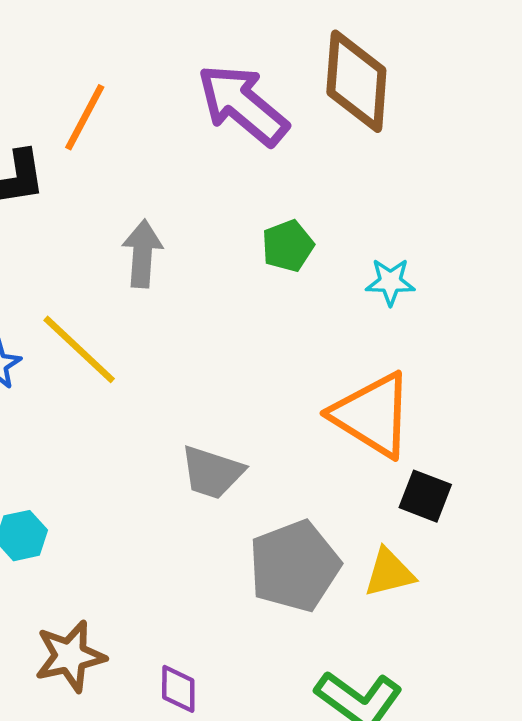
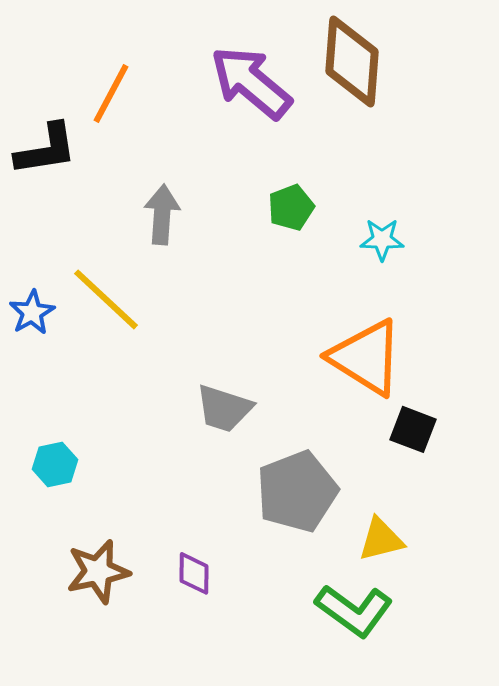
yellow triangle: (389, 573) -> (381, 539), moved
purple diamond: (178, 689) -> (194, 573), moved

